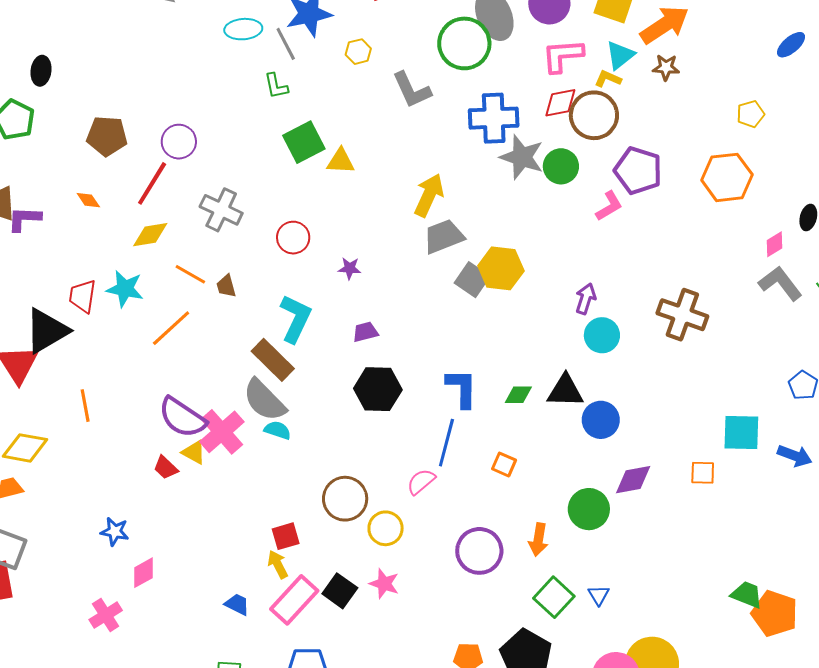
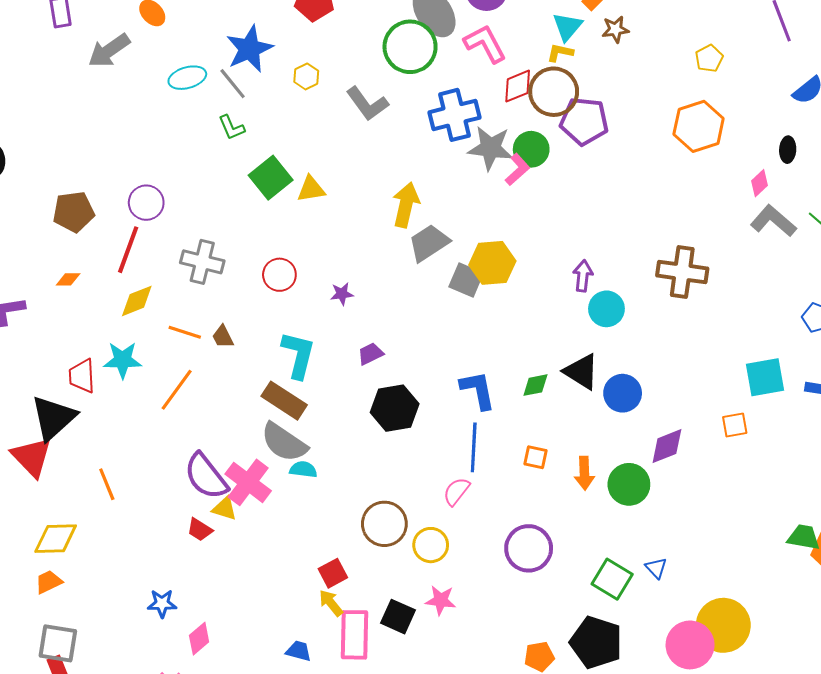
pink L-shape: (563, 56) -> (485, 44), moved, turned 78
purple pentagon: (638, 171) -> (584, 121), moved
orange diamond: (88, 200) -> (68, 279), turned -45
pink L-shape: (609, 206) -> (517, 170), moved
black triangle: (565, 391) -> (581, 372), turned 42
purple semicircle: (182, 417) -> (206, 476), turned 30
orange arrow: (538, 540) -> (584, 473), moved
pink rectangle: (294, 600) -> (355, 635), turned -30

